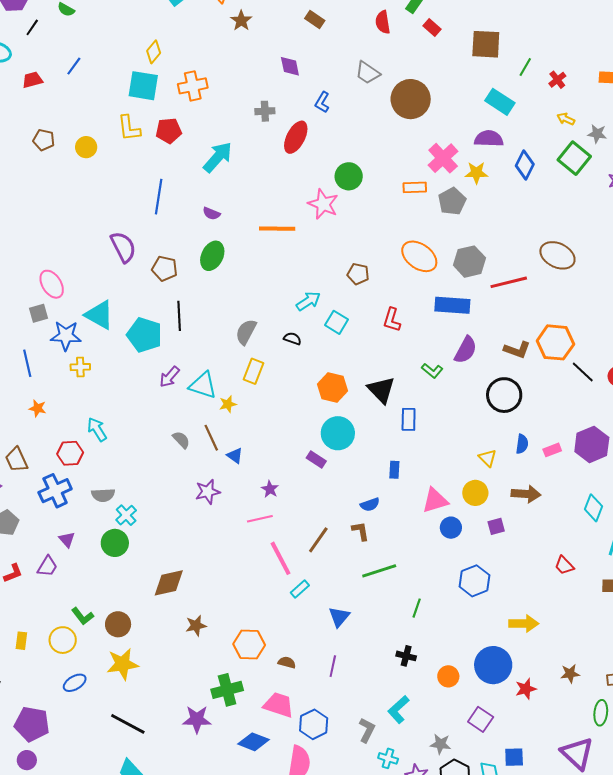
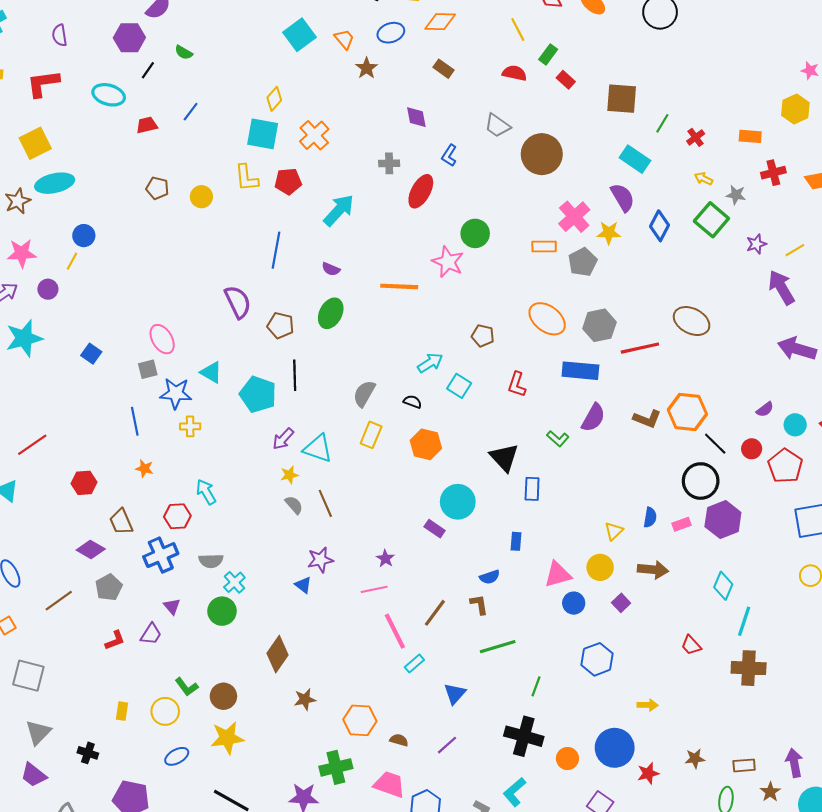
red semicircle: (383, 22) -> (514, 73), turned 110
orange cross: (193, 86) -> (314, 135), turned -32
purple semicircle: (489, 139) -> (623, 197), turned 56
cyan triangle: (99, 315) -> (211, 372), size x0.7
orange hexagon: (333, 388) -> (426, 444), moved
black circle: (504, 395) -> (701, 481), moved
yellow star: (228, 404) -> (289, 475), moved
blue triangle: (235, 456) -> (303, 585), moved
yellow triangle: (488, 458) -> (614, 531), turned 30
purple square: (496, 526) -> (621, 603), turned -30
brown diamond: (169, 583) -> (278, 654), turned -44
yellow arrow: (524, 623) -> (648, 705), size x0.7
black cross: (406, 656) -> (524, 736), size x1.8
purple line: (333, 666) -> (447, 745), turned 35

